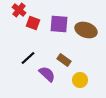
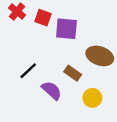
red square: (33, 23) -> (43, 18), moved
brown ellipse: (86, 30) -> (100, 56), moved

